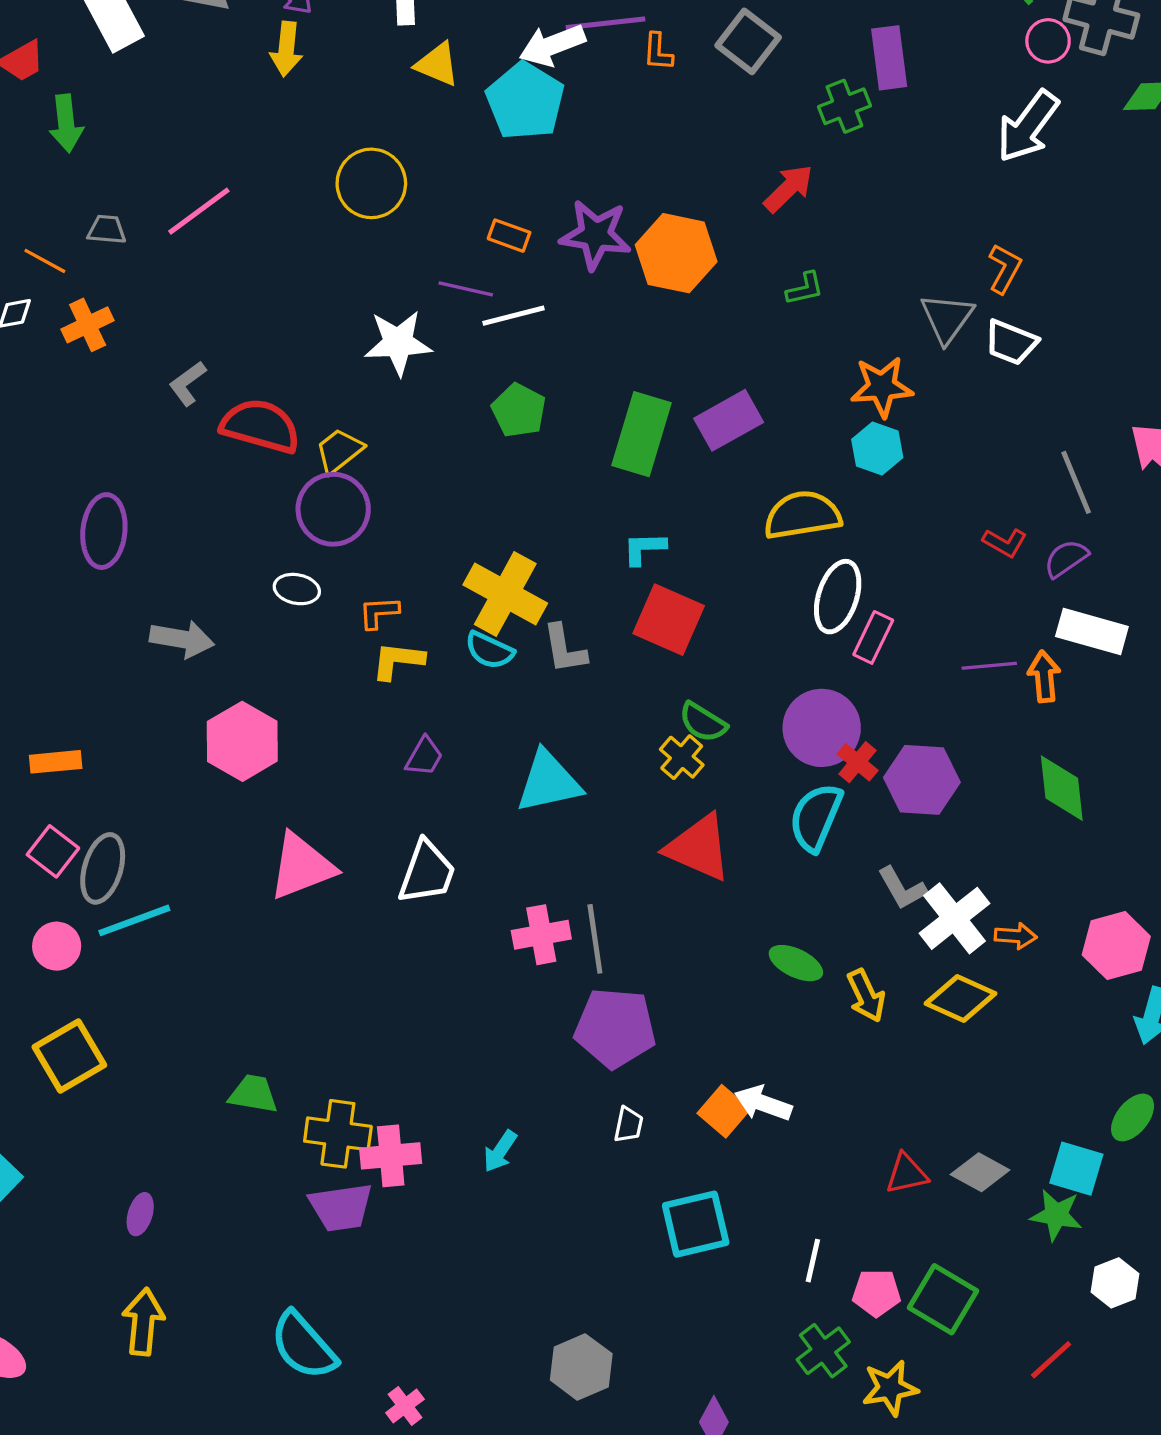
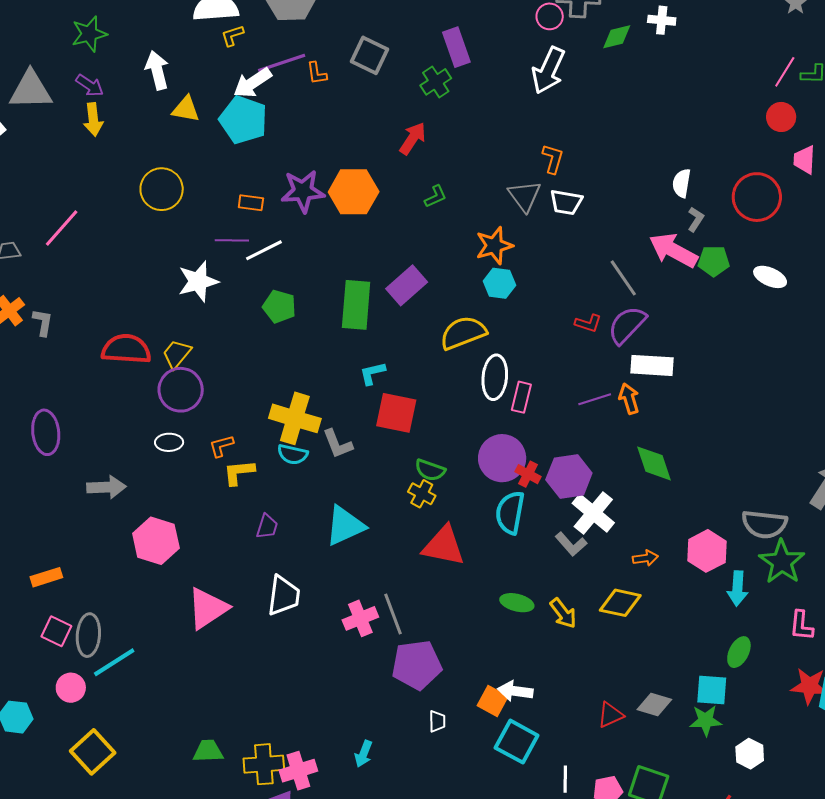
gray L-shape: (187, 383) -> (43, 322), moved, turned 148
purple semicircle: (1066, 558) -> (627, 325), size x1.5
white cross: (954, 918) -> (593, 513), moved
cyan square: (696, 1224) -> (517, 742), moved, turned -36

